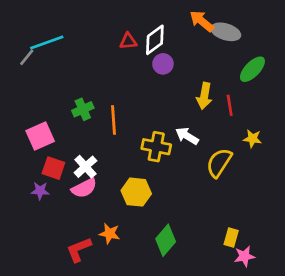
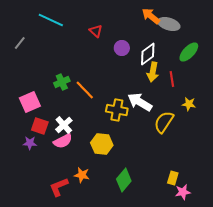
white diamond: (155, 40) -> (148, 54), moved
red triangle: (128, 41) -> (96, 31), turned 48
cyan line: (47, 42) -> (51, 20), moved, turned 45
orange line: (114, 120) -> (85, 90), turned -40
white arrow: (187, 136) -> (140, 102), size x1.4

